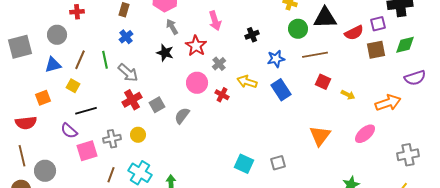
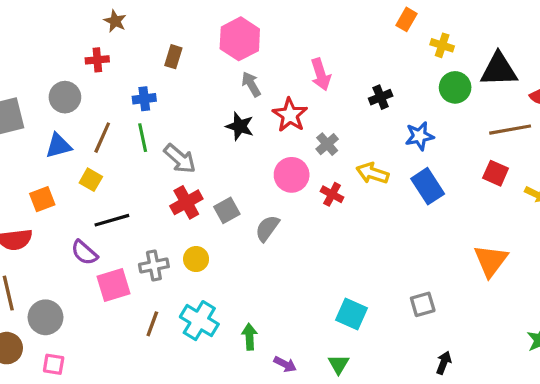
blue cross: (126, 37) -> (144, 99), moved, turned 32
brown line: (315, 55) -> (510, 130), moved
cyan square: (244, 164) -> (351, 314), moved

